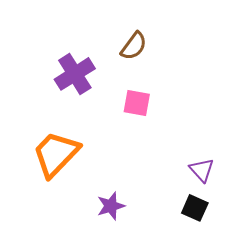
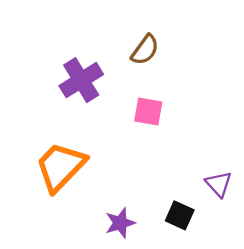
black square: (195, 208) -> (180, 215), moved

